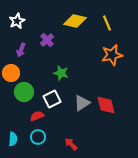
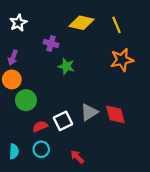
purple cross: (47, 40) -> (51, 43), turned -32
purple arrow: (21, 50) -> (13, 58), moved
green star: (61, 73) -> (66, 66), moved
white square: (52, 99) -> (63, 121), moved

